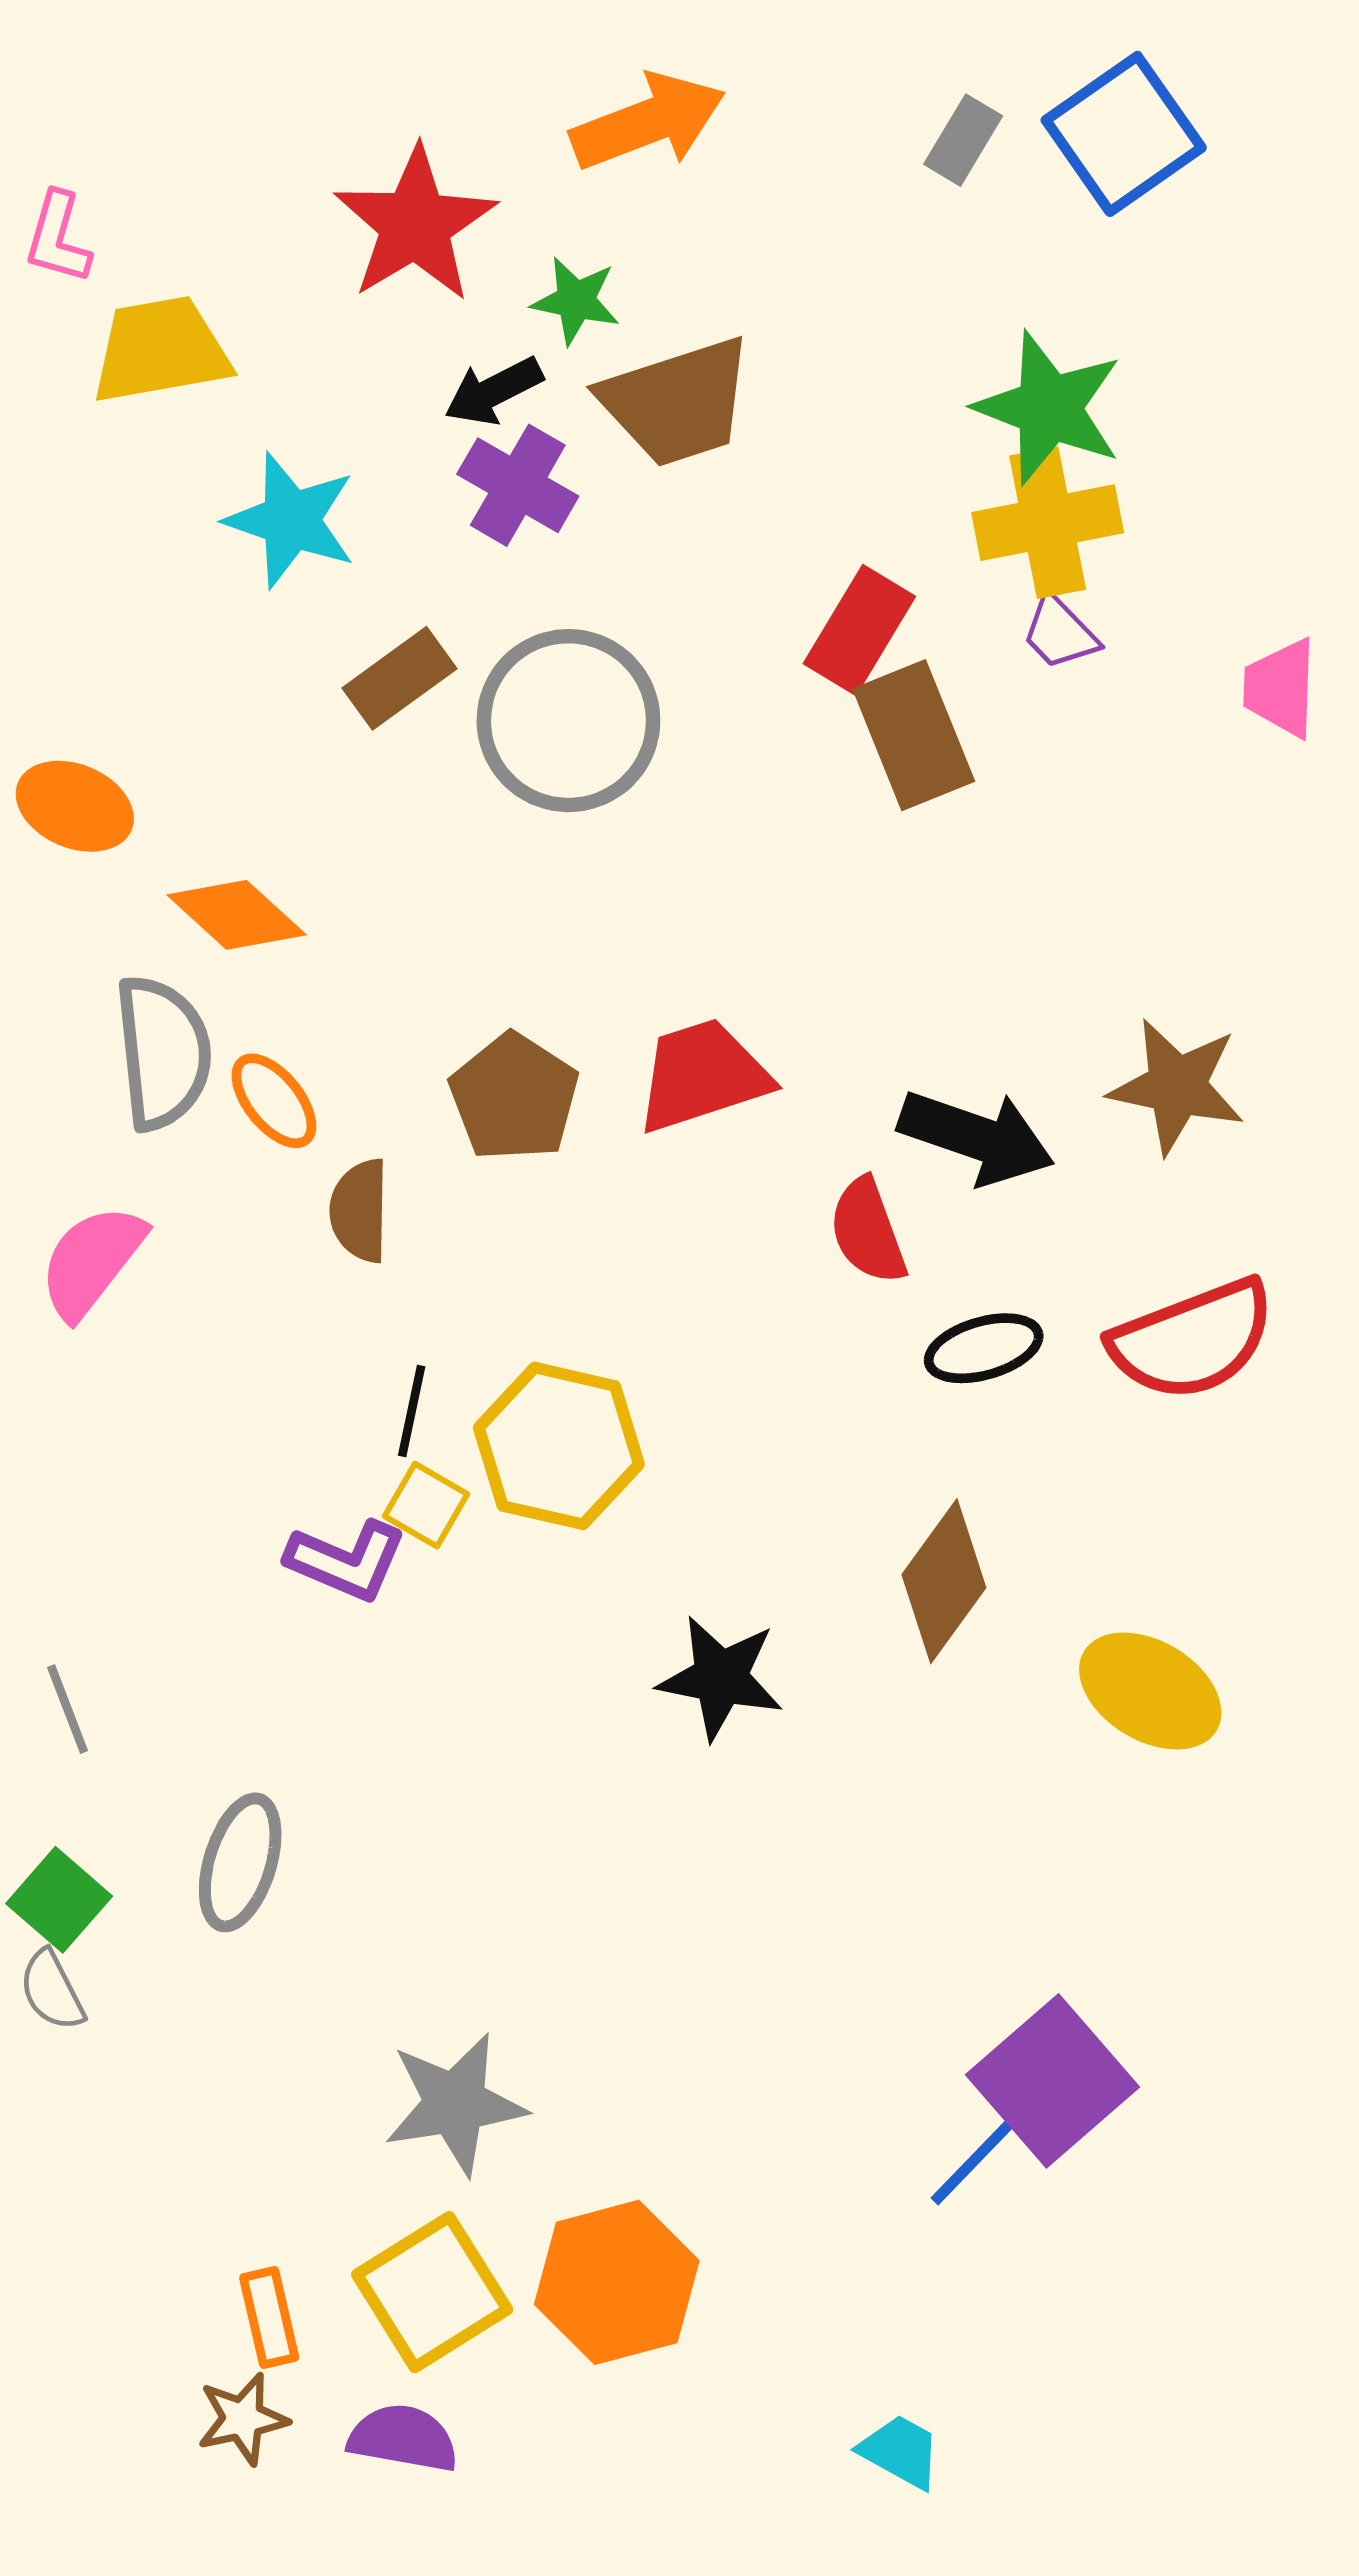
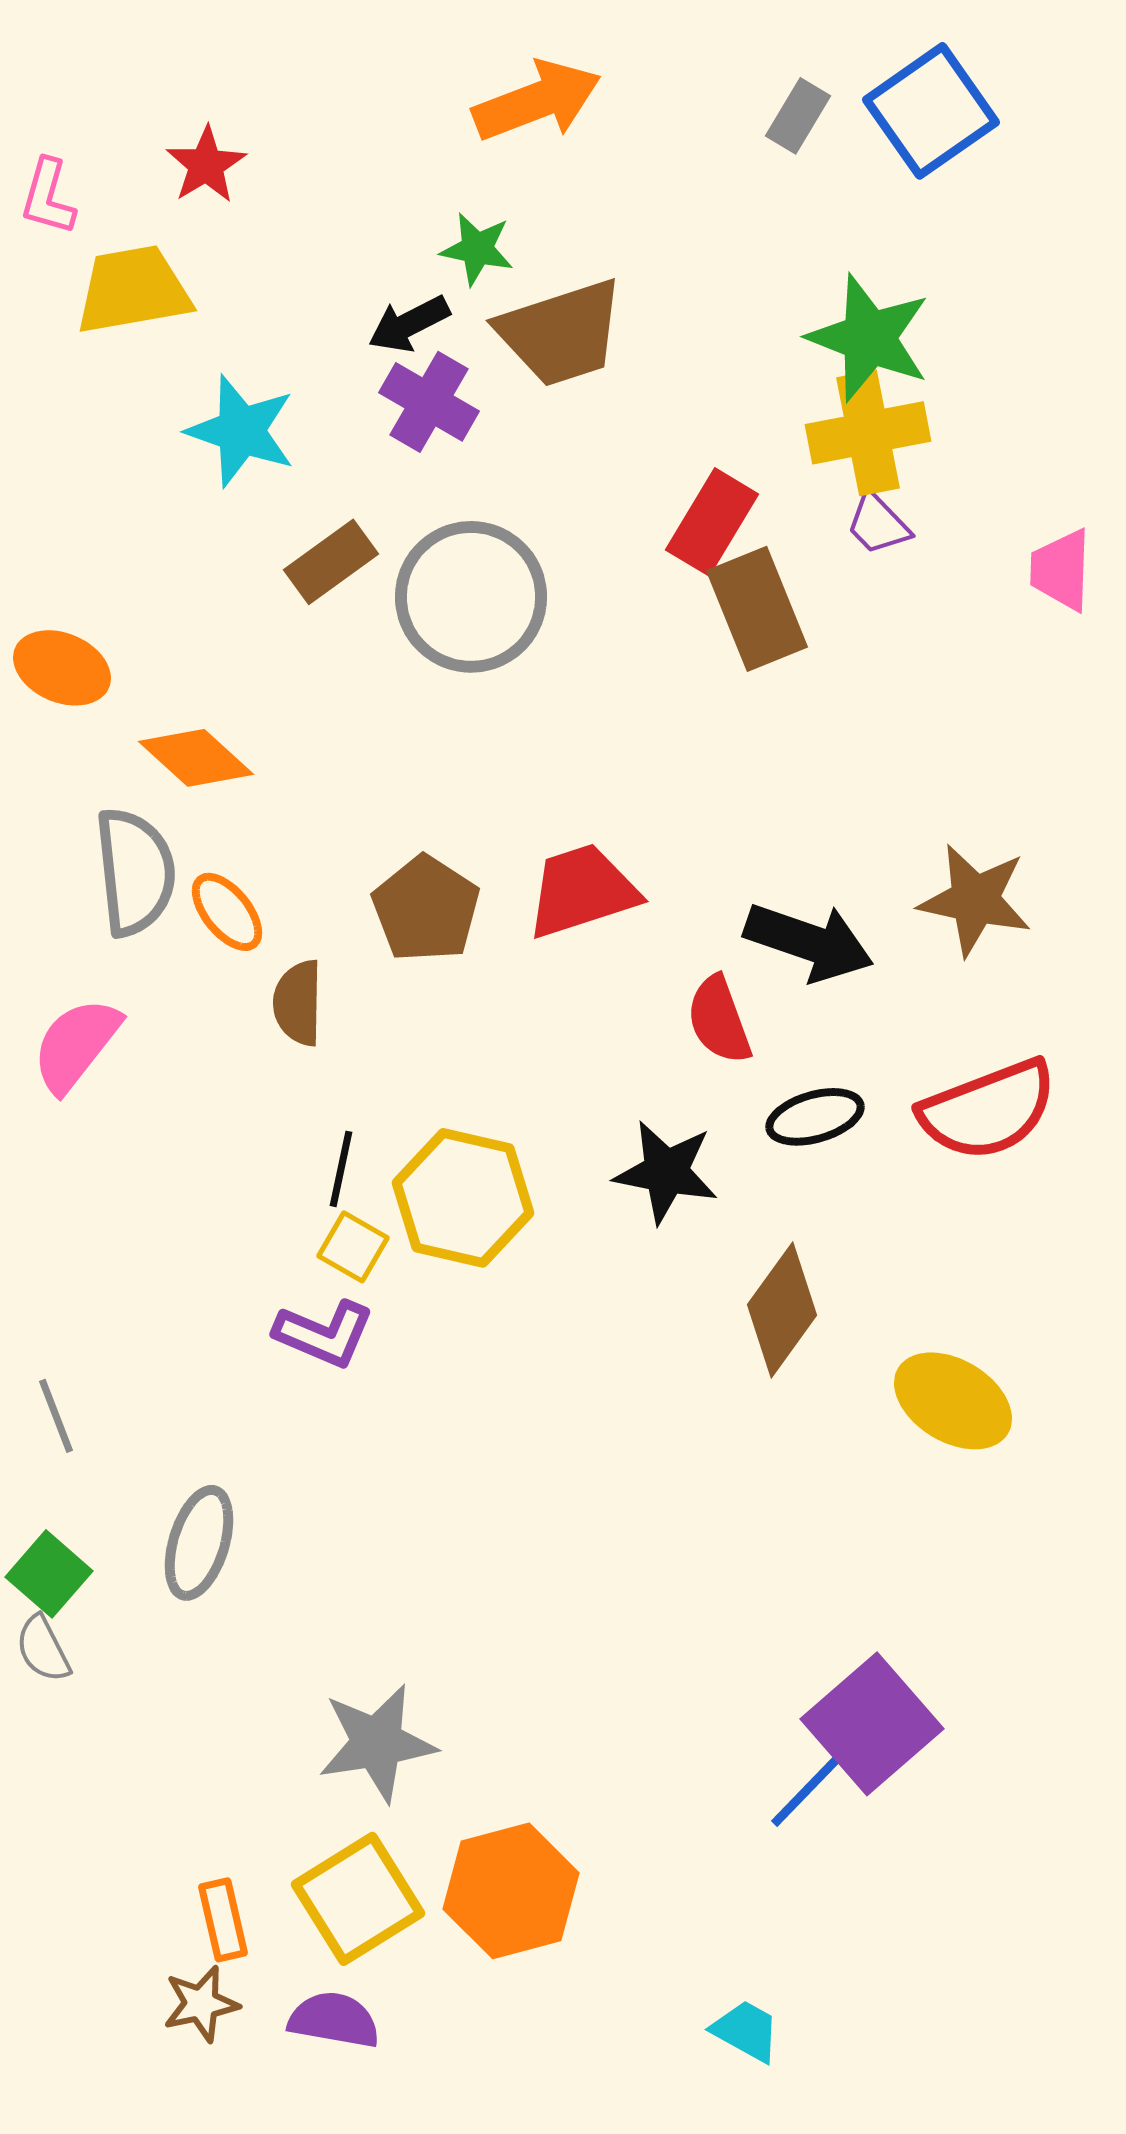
red star: (415, 225) -> (206, 165), moved, size x0.6
purple L-shape: (346, 1561) -> (324, 1334), moved
black star: (721, 1678) -> (666, 1172), moved

